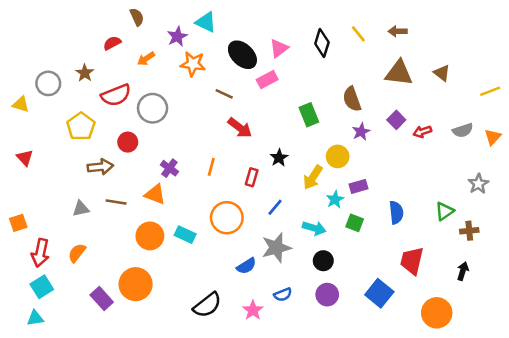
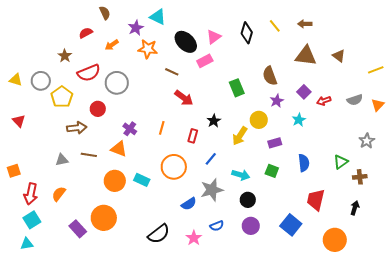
gray circle: (48, 83) -> (41, 81), moved
cyan star: (335, 199) -> (299, 120), moved

